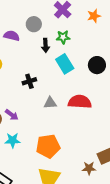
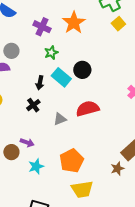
orange star: (94, 16) -> (74, 23), size x1.6
gray circle: (34, 24) -> (11, 51), moved
black arrow: (45, 45) -> (40, 83), moved, turned 32
black circle: (97, 65) -> (82, 70), moved

